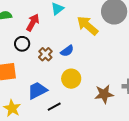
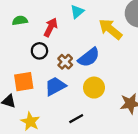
blue semicircle: (67, 51) -> (89, 57), size x1.5
blue trapezoid: (37, 90) -> (55, 86), moved

